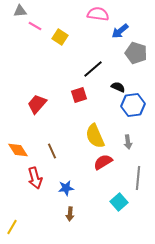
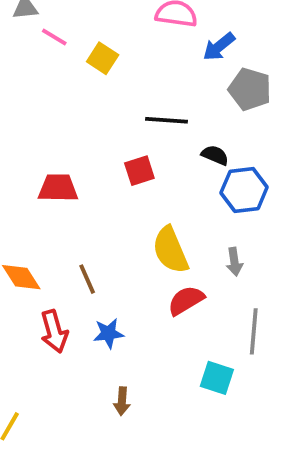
black line: (93, 69) -> (167, 120), turned 45
red trapezoid: (37, 104) -> (58, 188), turned 50
blue star: (66, 188) -> (108, 333), moved
cyan square: (119, 202) -> (217, 378), turned -30

